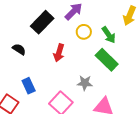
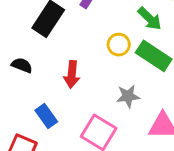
yellow circle: (84, 32) -> (119, 45), moved
red arrow: (59, 53) -> (72, 74), moved

